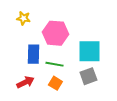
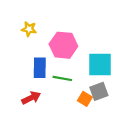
orange square: (55, 83) -> (85, 99), moved

